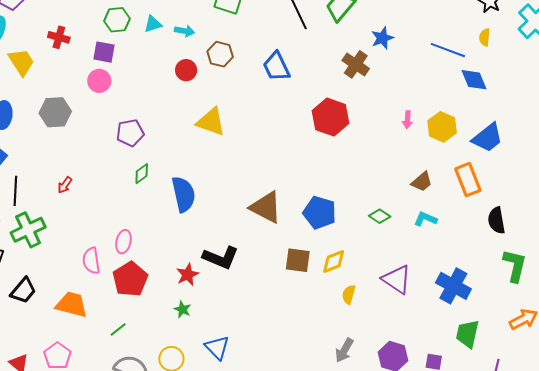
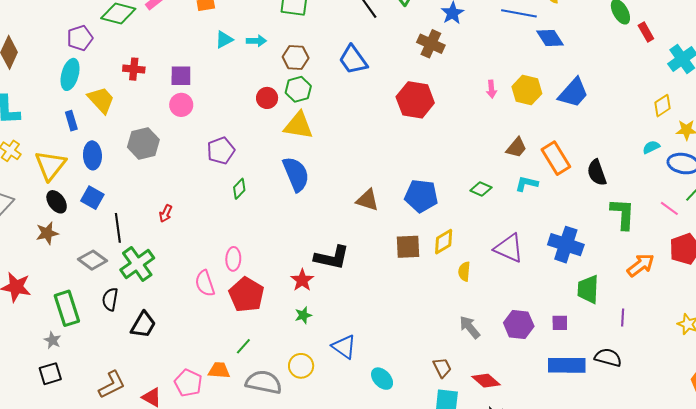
green hexagon: (117, 20) -> (298, 89), moved
red circle: (186, 70) -> (267, 98), moved
orange rectangle: (468, 180) -> (556, 158), moved
blue semicircle: (183, 194) -> (296, 174), moved
brown triangle: (266, 207) -> (367, 200), size x0.7
orange trapezoid: (72, 305) -> (219, 370), moved, size x0.7
green star: (182, 309) -> (303, 315), turned -30
gray arrow: (344, 350) -> (470, 327), turned 120

